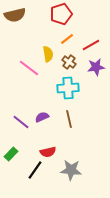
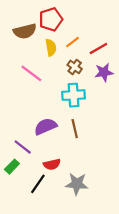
red pentagon: (61, 14) -> (51, 19), moved
brown semicircle: (15, 15) -> (25, 31), moved
yellow semicircle: (48, 54) -> (51, 47), moved
purple semicircle: (42, 117) -> (45, 126), size x1.5
purple line: (21, 122) -> (23, 147), moved

